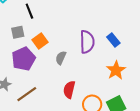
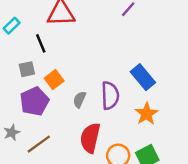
blue rectangle: (113, 40) -> (143, 77), size x1.5
purple semicircle: (87, 42) -> (110, 96), moved
red semicircle: (69, 90) -> (90, 138), size x1.4

